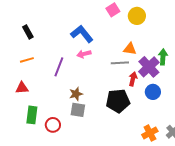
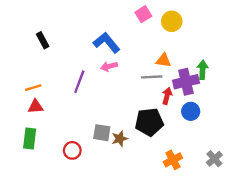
orange line: (27, 60) -> (33, 88), moved
purple cross: (149, 67) -> (186, 82), turned 30
brown star: (76, 94) -> (120, 139), moved
green rectangle: (32, 115) -> (30, 139), moved
orange cross: (150, 133) -> (173, 160), moved

